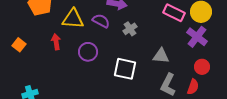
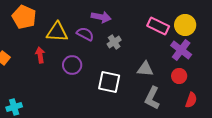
red circle: (202, 67) -> (179, 76), moved
red semicircle: (193, 87) -> (191, 100), moved

